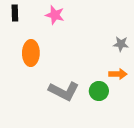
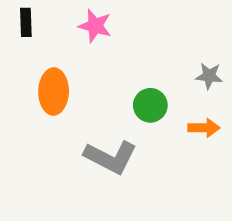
green circle: (99, 91) -> (150, 105), moved

